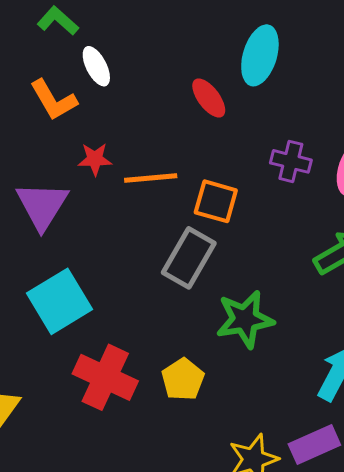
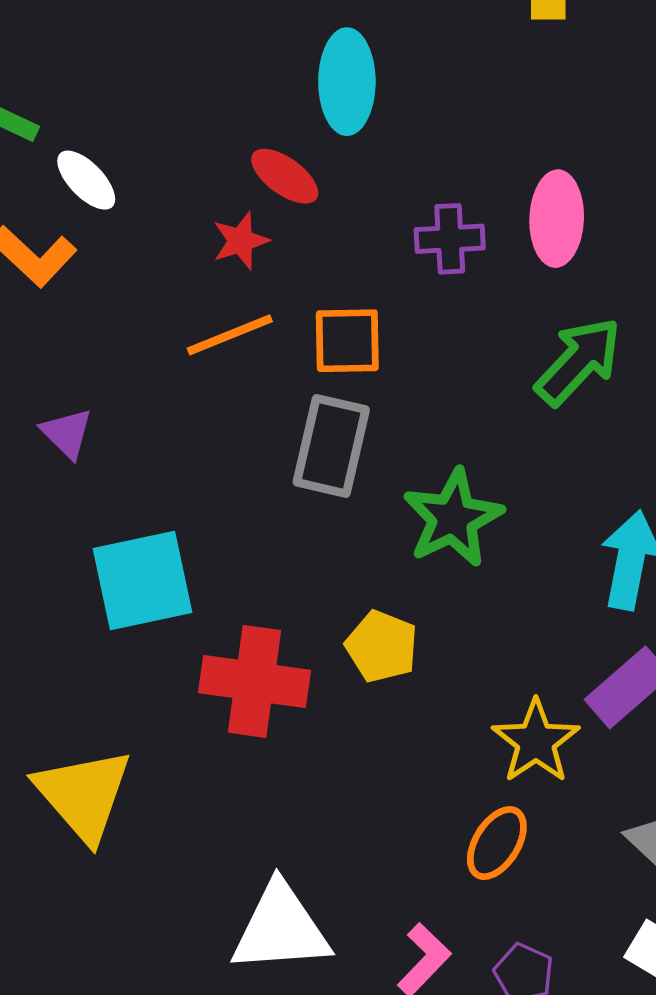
red star: (95, 159) -> (241, 241), moved
purple triangle: (42, 205) -> (67, 433), size x0.6
cyan square: (59, 301) -> (143, 581), turned 36

